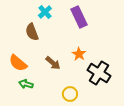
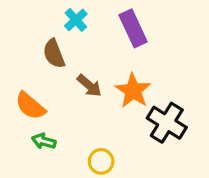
orange star: (79, 54) -> (133, 91), size x1.5
brown arrow: (53, 63) -> (89, 86), moved
yellow circle: (70, 94) -> (101, 161), moved

